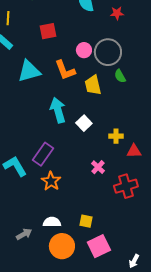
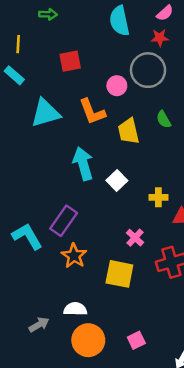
gray circle: (108, 52) -> (148, 70), moved
yellow square: (86, 221) -> (119, 274), moved, size x1.6
pink square: (99, 246) -> (136, 340), size x0.6

